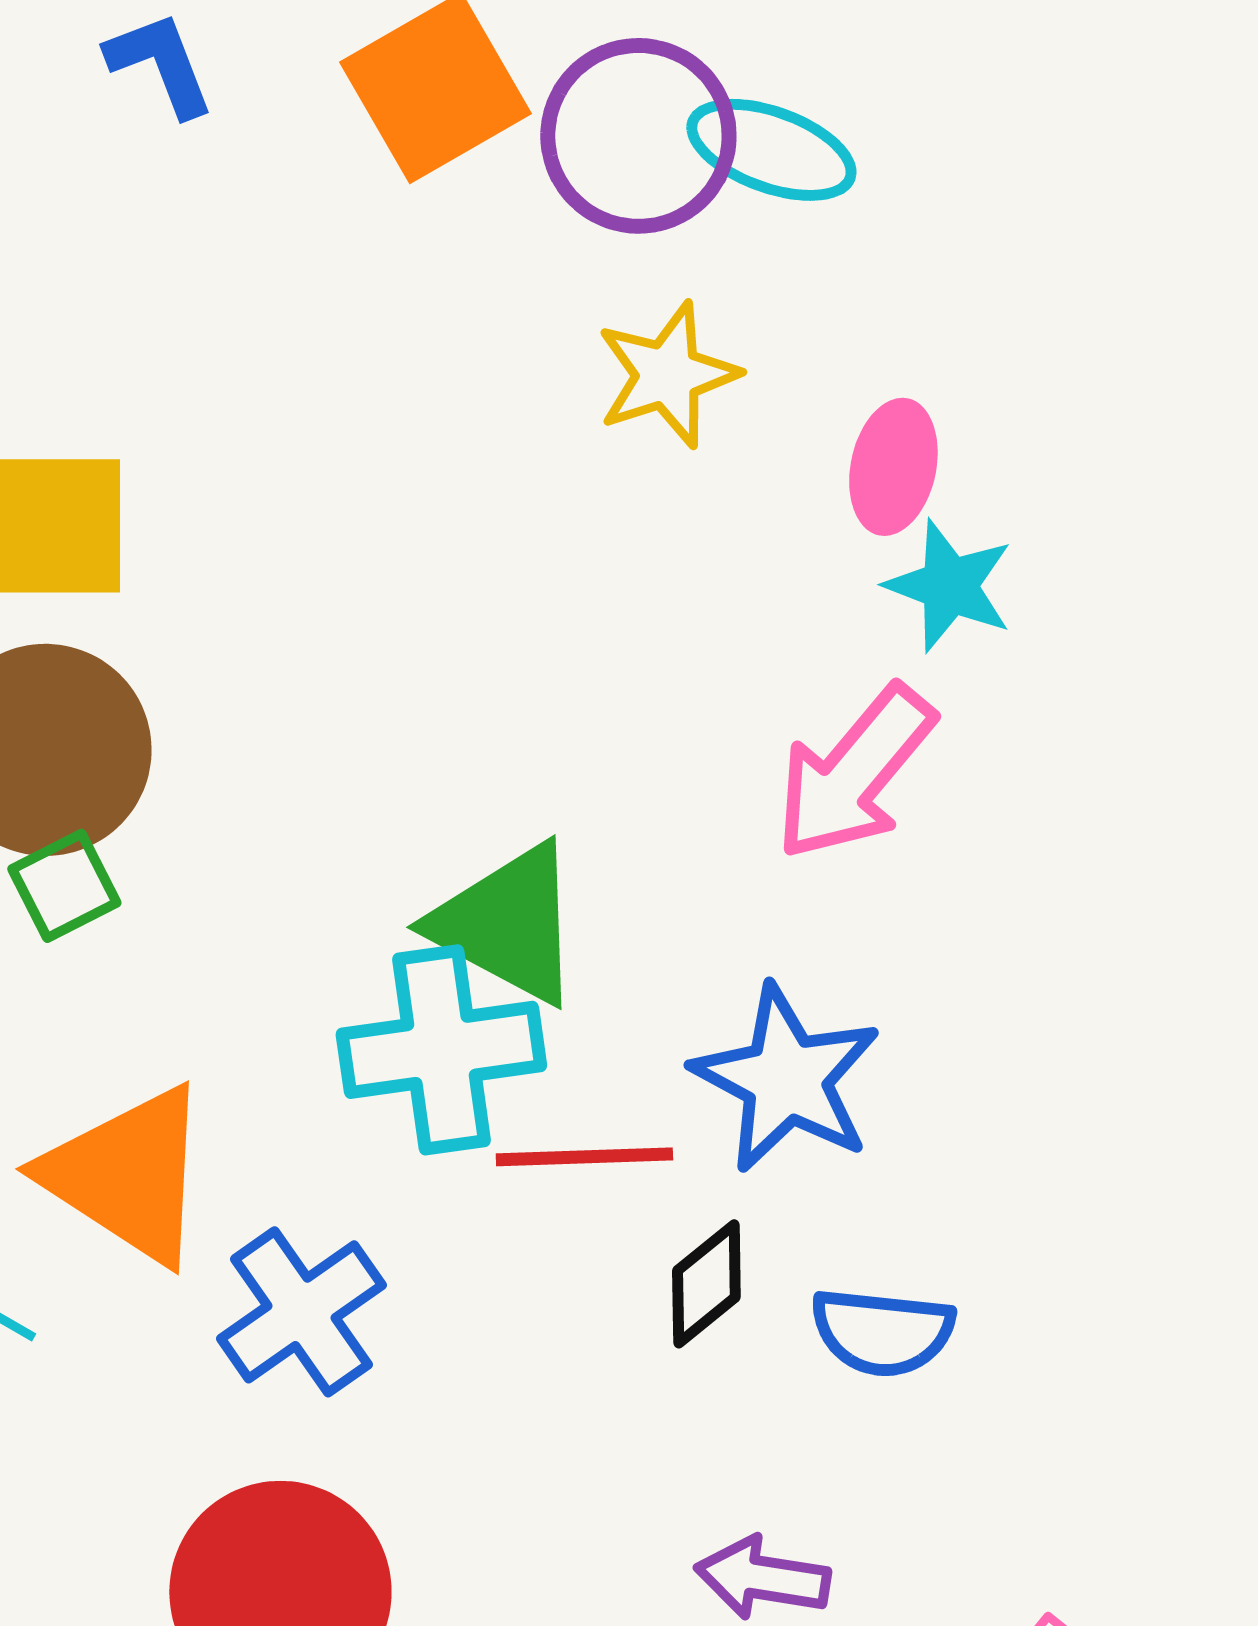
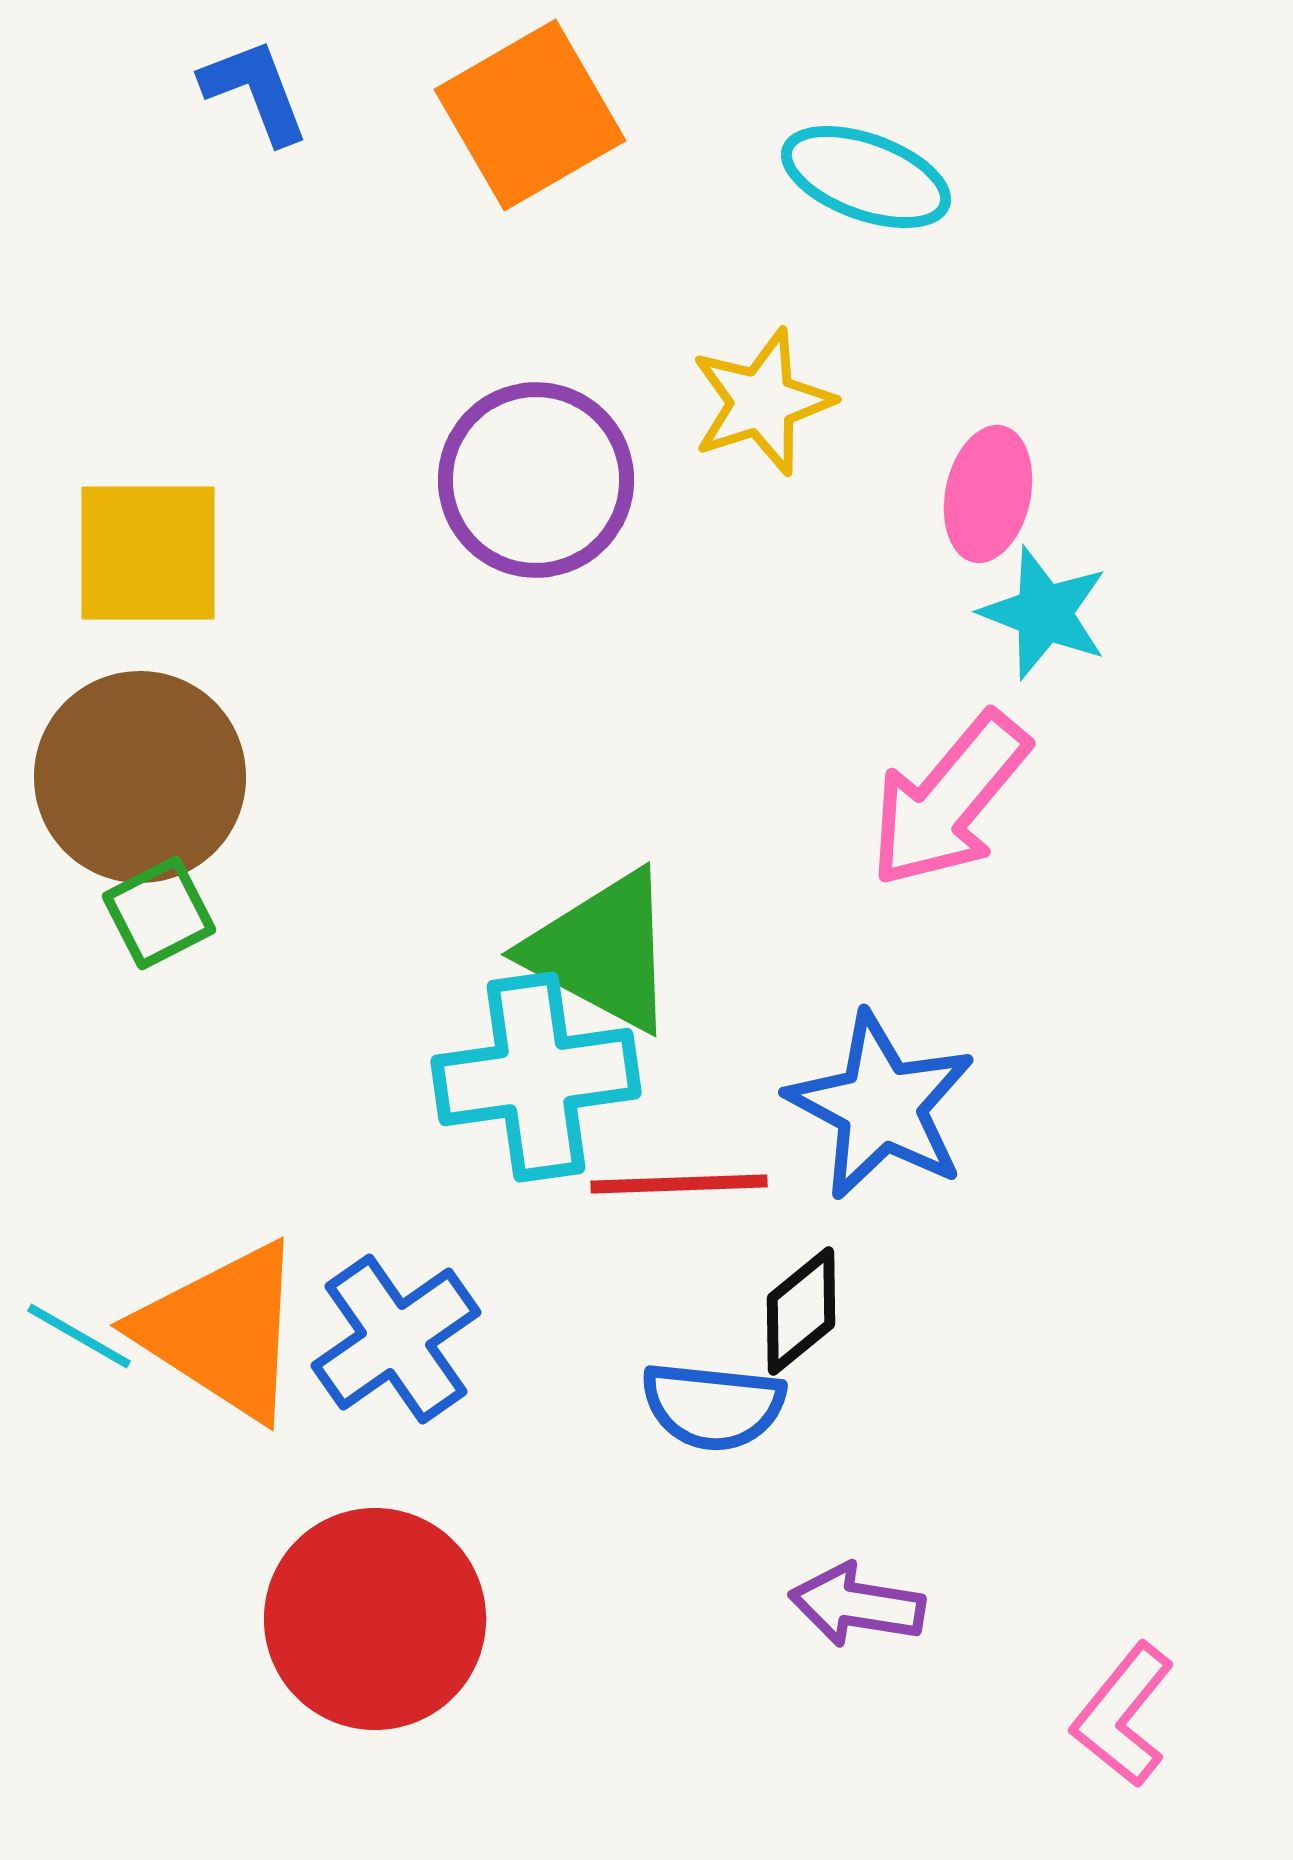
purple circle: (638, 136) -> (536, 480), moved
orange triangle: (127, 1175) -> (222, 1331), moved
blue semicircle: (882, 1332) -> (713, 1406), moved

